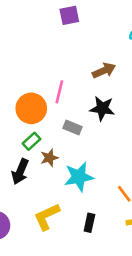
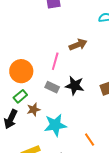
pink line: (59, 92) -> (55, 61), moved
black star: (102, 108) -> (75, 86), moved

